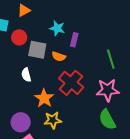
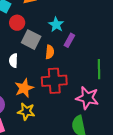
orange semicircle: (59, 56) -> (50, 52), turned -120
red cross: (71, 83) -> (54, 81), turned 30

